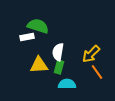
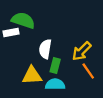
yellow triangle: (39, 65) -> (32, 75), moved
green rectangle: (59, 67) -> (55, 66), moved

